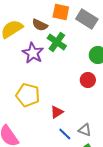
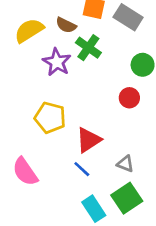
red triangle: (57, 112) -> (88, 140), size x1.5
blue line: (65, 134) -> (82, 169), moved

